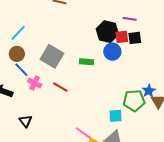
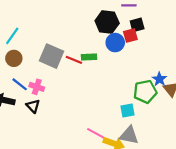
red square: (122, 37) -> (130, 35), moved
blue line: (21, 70) -> (20, 84), moved
red line: (60, 87) -> (74, 60), moved
black triangle: (26, 121) -> (33, 106), moved

